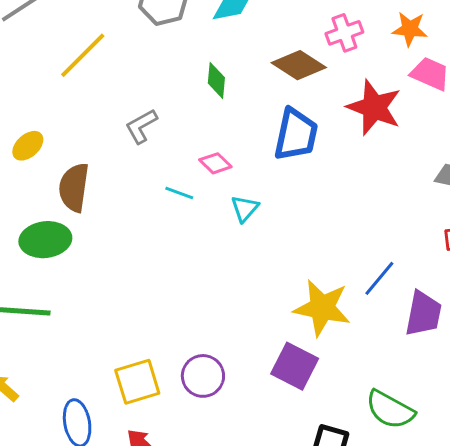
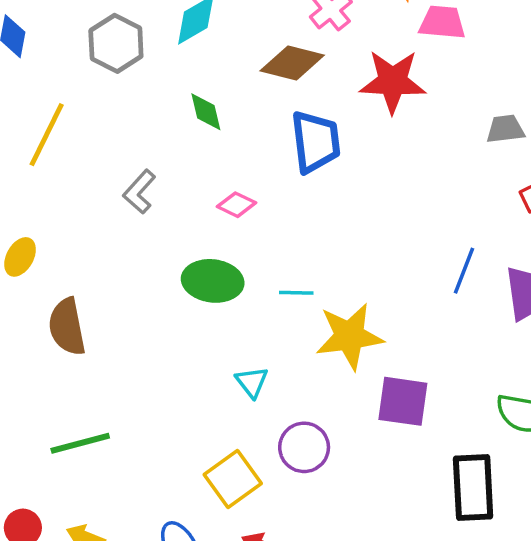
brown semicircle: (74, 187) -> (67, 327), moved
cyan line: (179, 193) -> (296, 293), moved
cyan triangle: (245, 208) -> (252, 382), moved
green ellipse: (45, 240) -> (213, 281), moved, turned 33
yellow star: (322, 308) -> (349, 336), moved

